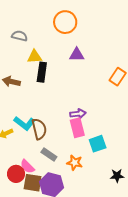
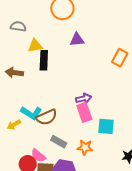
brown semicircle: (39, 129) -> (47, 117), turned 85
cyan square: (98, 144) -> (106, 126), turned 30

